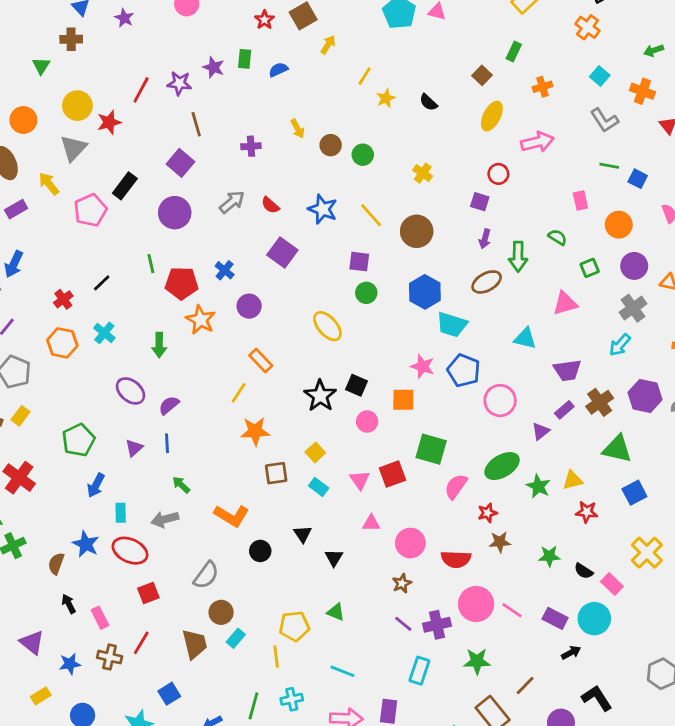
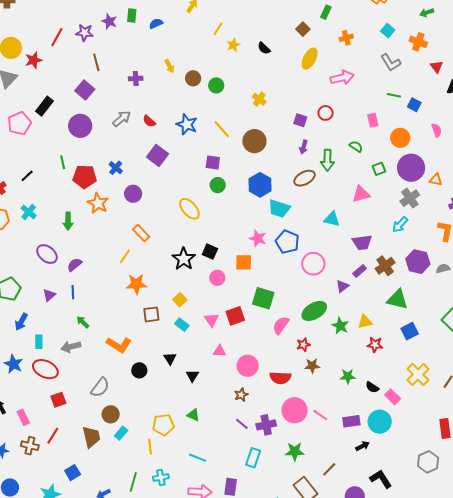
red circle: (498, 174) -> (326, 113), moved
purple circle: (634, 266) -> (411, 168), size x1.4
purple rectangle: (555, 618) -> (351, 421), turned -36

